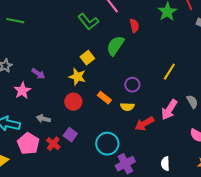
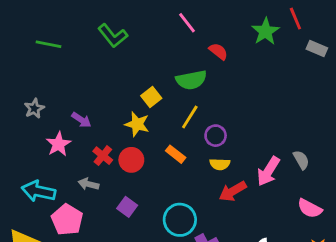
green L-shape: (88, 22) -> (113, 36), moved
red semicircle: (134, 26) -> (218, 51), turned -40
green semicircle: (115, 46) -> (191, 80), turned -135
yellow line: (169, 72) -> (190, 117), moved
yellow semicircle: (127, 107) -> (220, 164), moved
red cross: (53, 144) -> (103, 156), moved

